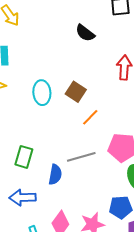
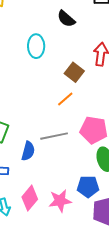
brown square: (76, 92) -> (74, 72), moved
cyan ellipse: (42, 93) -> (36, 46), moved

